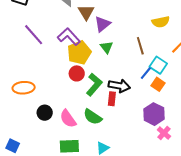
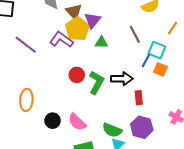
green triangle: (107, 47) -> (101, 42), turned -40
yellow pentagon: (79, 53) -> (77, 29), moved
orange ellipse: (24, 88) -> (26, 100), turned -70
red rectangle: (112, 99) -> (139, 98), moved
purple hexagon: (154, 114) -> (142, 127), moved
green semicircle: (93, 117) -> (112, 130), moved

